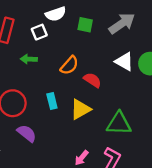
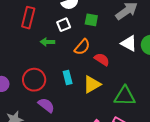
green square: (85, 25) -> (91, 20), moved
white square: (39, 32) -> (64, 25), moved

